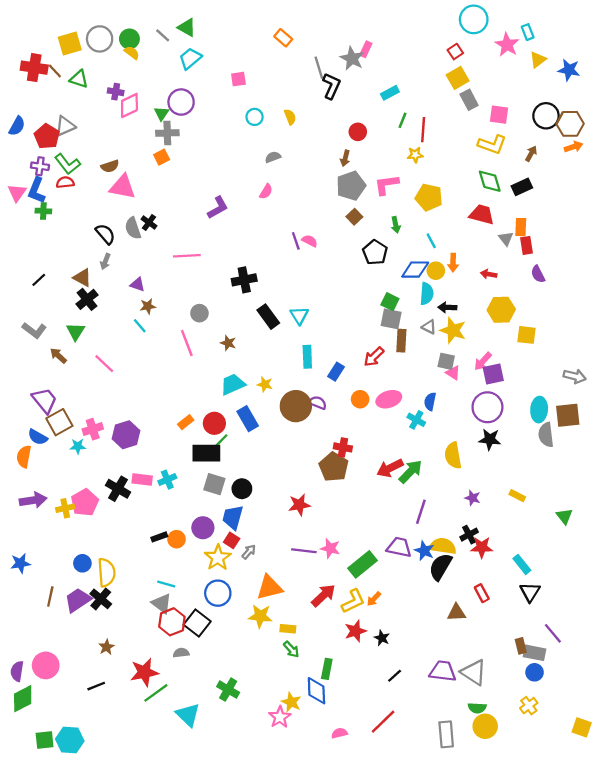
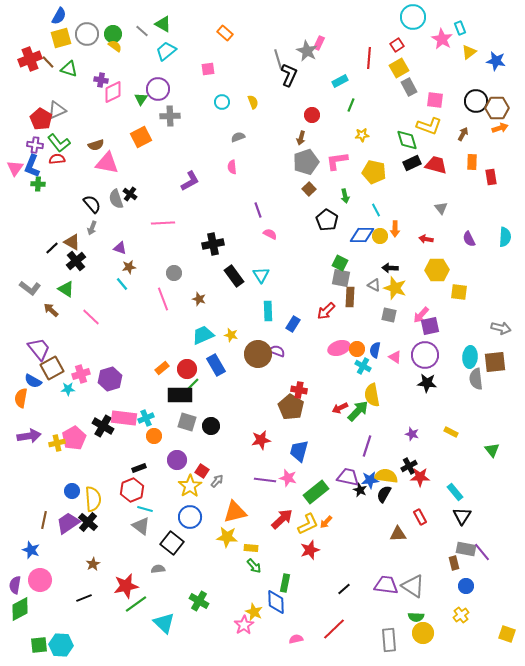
orange rectangle: (283, 38) -> (225, 33), moved
red cross: (34, 68) -> (30, 59), turned -30
blue semicircle: (17, 126) -> (59, 16), moved
red line: (423, 130) -> (369, 58), moved
gray cross: (167, 133) -> (170, 116), moved
orange square: (162, 157) -> (141, 137), size x1.5
green diamond: (490, 181) -> (407, 140), moved
black rectangle: (522, 187) -> (412, 163), moved
pink semicircle: (266, 192) -> (232, 167), turned 144
red trapezoid: (482, 214) -> (436, 165), moved
orange rectangle: (521, 227) -> (472, 162), moved
pink semicircle: (310, 241) -> (270, 234), moved
red rectangle: (526, 245) -> (491, 177), moved
black line: (39, 280) -> (52, 248), moved
cyan semicircle: (427, 294) -> (505, 237), moved
green triangle: (76, 332) -> (66, 289), turned -30
pink triangle: (453, 373) -> (395, 357), moved
orange circle: (360, 399) -> (357, 349), moved
yellow semicircle: (453, 455) -> (372, 395), moved
red arrow: (390, 468) -> (340, 408), size x0.7
pink rectangle: (142, 480) -> (124, 418), size x1.4
blue trapezoid: (233, 517) -> (299, 451), moved
orange circle: (176, 539) -> (154, 436), moved
blue star: (424, 551) -> (370, 480), turned -30
blue star: (20, 563) -> (31, 550), moved, turned 30
black semicircle: (440, 567) -> (384, 494), size x0.7
red hexagon: (172, 622) -> (132, 490), moved
black star: (382, 638) -> (360, 490), moved
gray rectangle: (535, 653) -> (466, 549), moved

